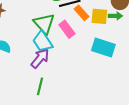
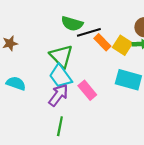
yellow square: (99, 16) -> (122, 45), turned 30
pink rectangle: (67, 29) -> (87, 90), moved

